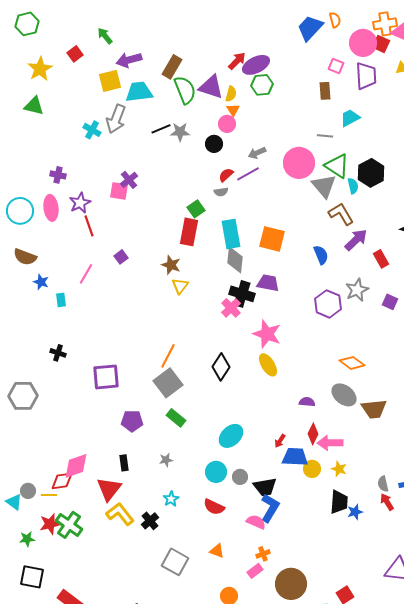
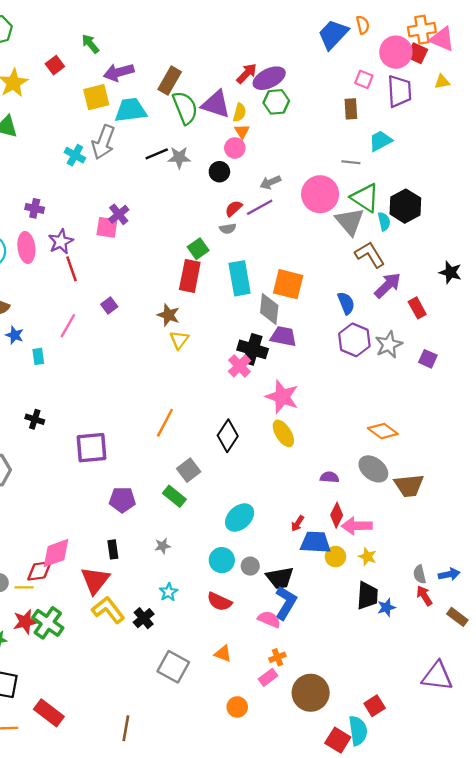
gray diamond: (235, 260) -> (269, 309), moved
purple hexagon: (328, 304) -> (354, 340), moved
gray square: (168, 383) -> (189, 470), moved, size x0.7

